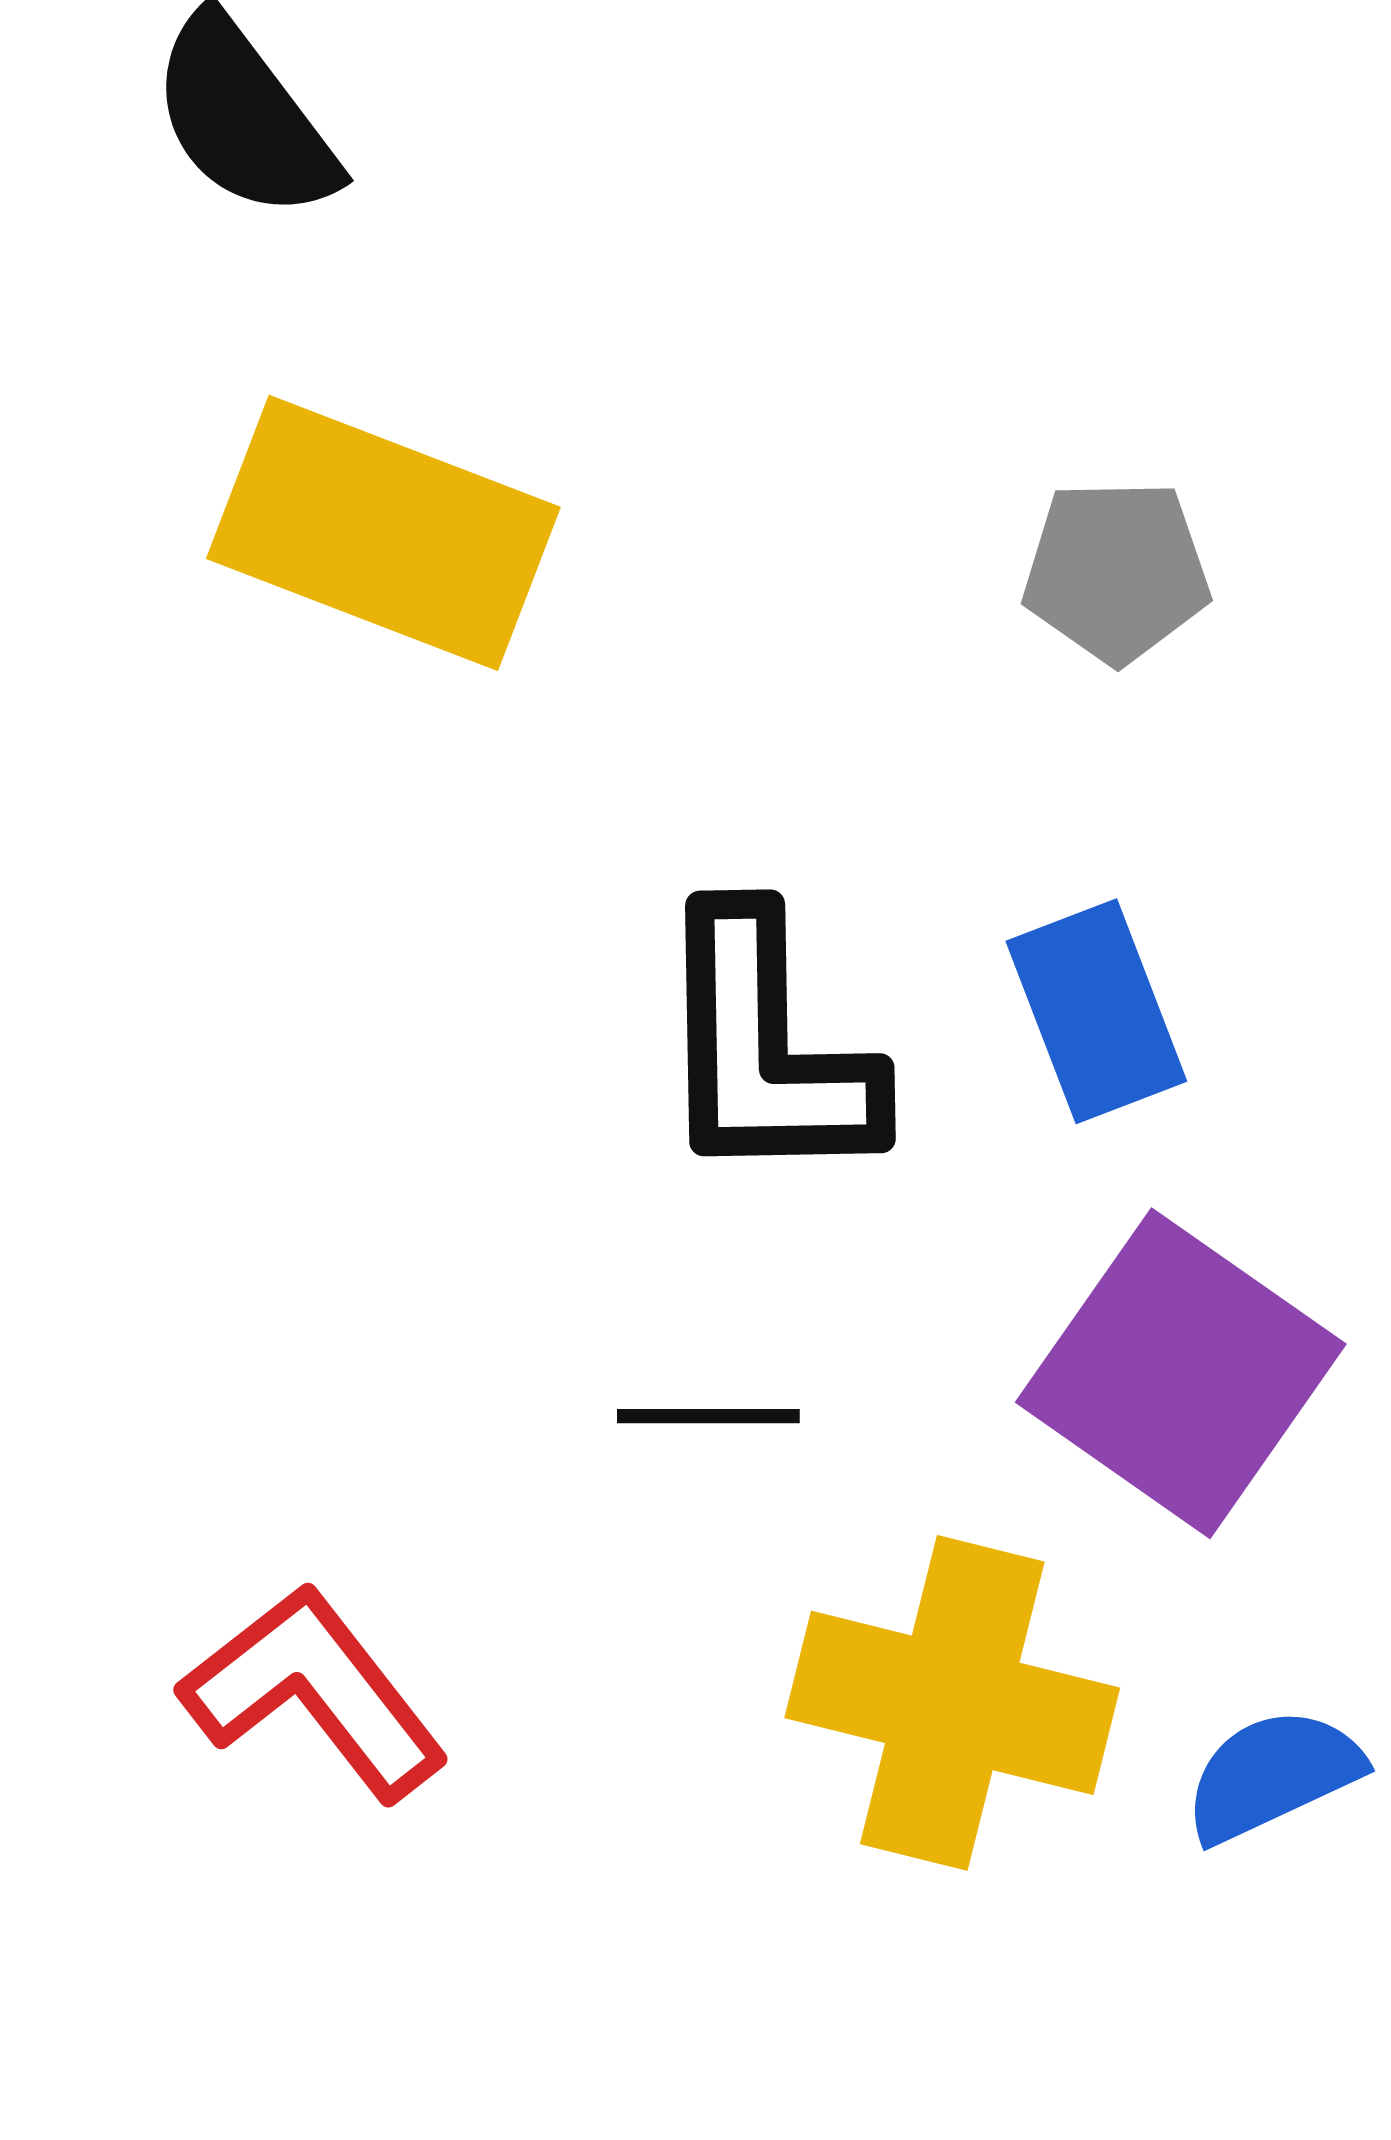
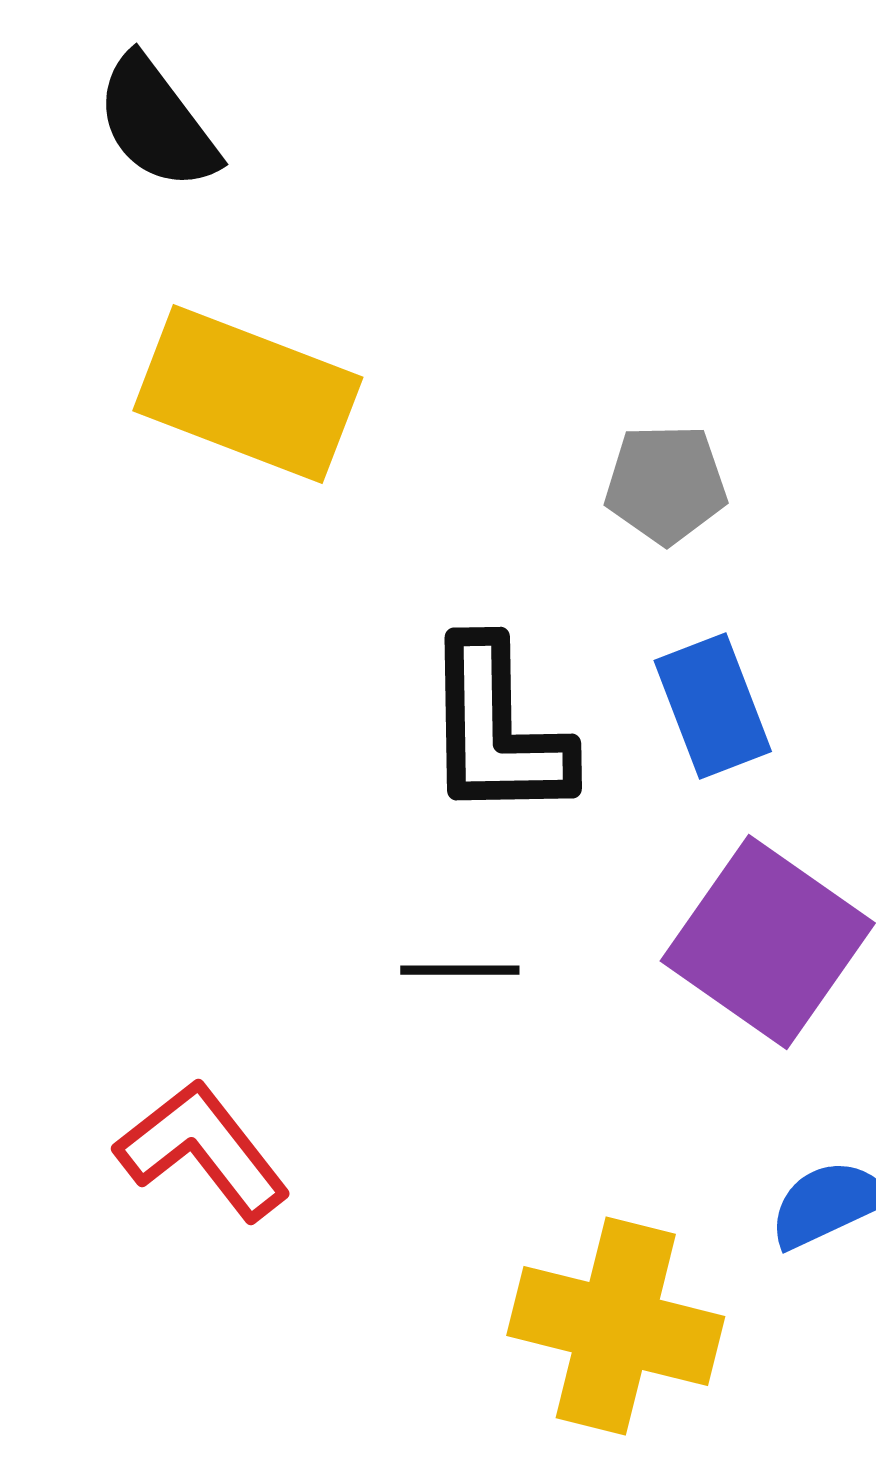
gray pentagon: (1116, 571) -> (666, 484), moved
yellow cross: (952, 1703) -> (616, 1326), moved

